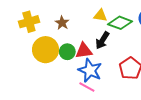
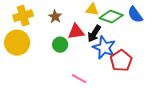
yellow circle: (46, 50) -> (17, 43), moved
red triangle: (84, 51) -> (76, 32), moved
blue star: (90, 70) -> (104, 48), moved

